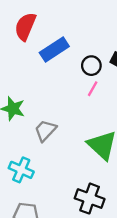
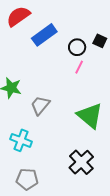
red semicircle: (25, 26) -> (18, 16), turned 35
black cross: (90, 199) -> (81, 162), turned 30

